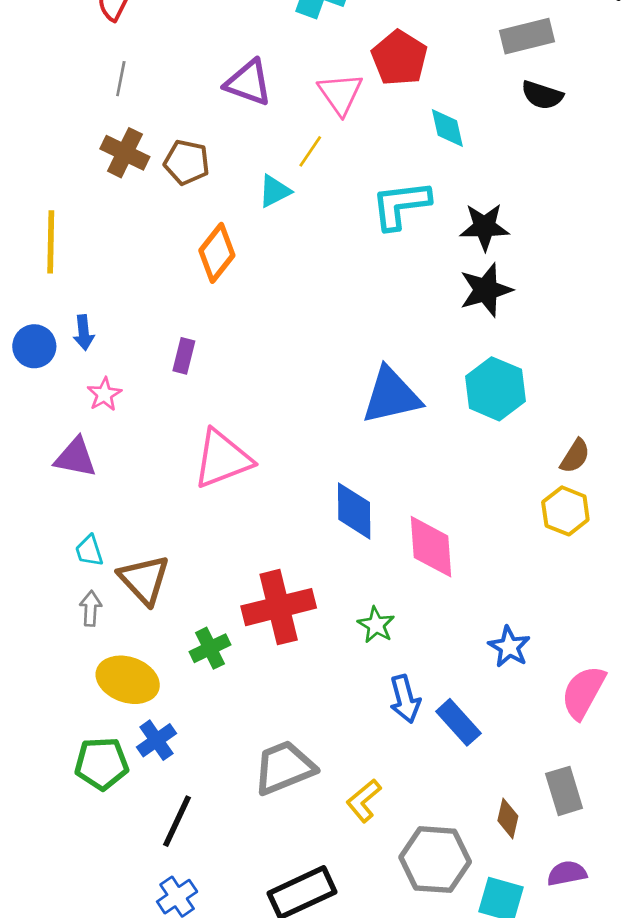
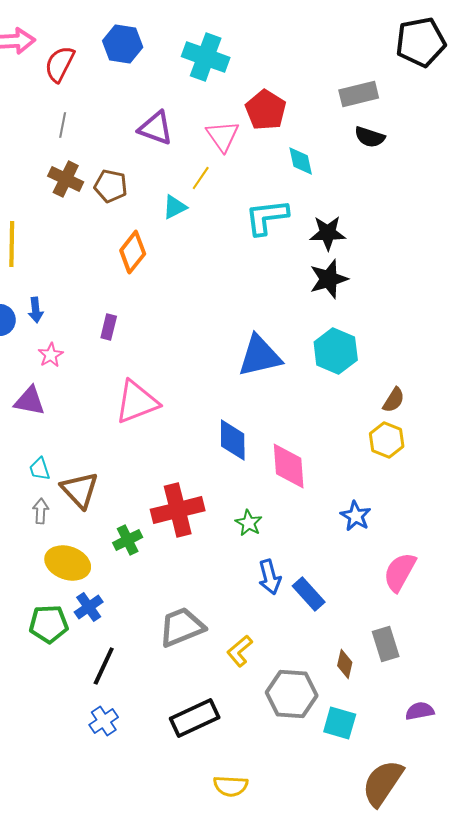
blue star: (509, 647) -> (356, 516), moved
purple semicircle: (567, 873) -> (420, 711), moved

